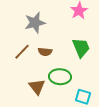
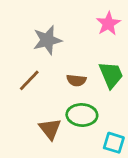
brown semicircle: (45, 52) -> (76, 80), moved

